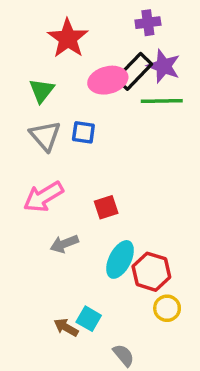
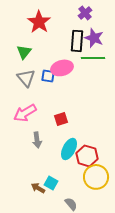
purple cross: (148, 23) -> (85, 13), turned -32
black rectangle: (134, 71) -> (77, 41), turned -40
pink ellipse: (108, 80) -> (62, 68), moved
gray arrow: (64, 244) -> (37, 140), turned -77
yellow circle: (167, 308) -> (96, 177), size x1.6

